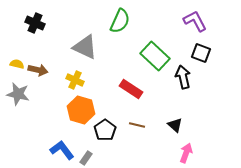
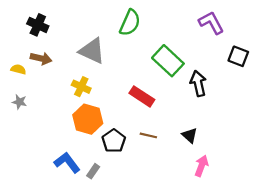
black square: (201, 53) -> (238, 56), moved
brown arrow: (38, 70) -> (41, 58), moved
gray star: (18, 94) -> (19, 102), size x0.6

